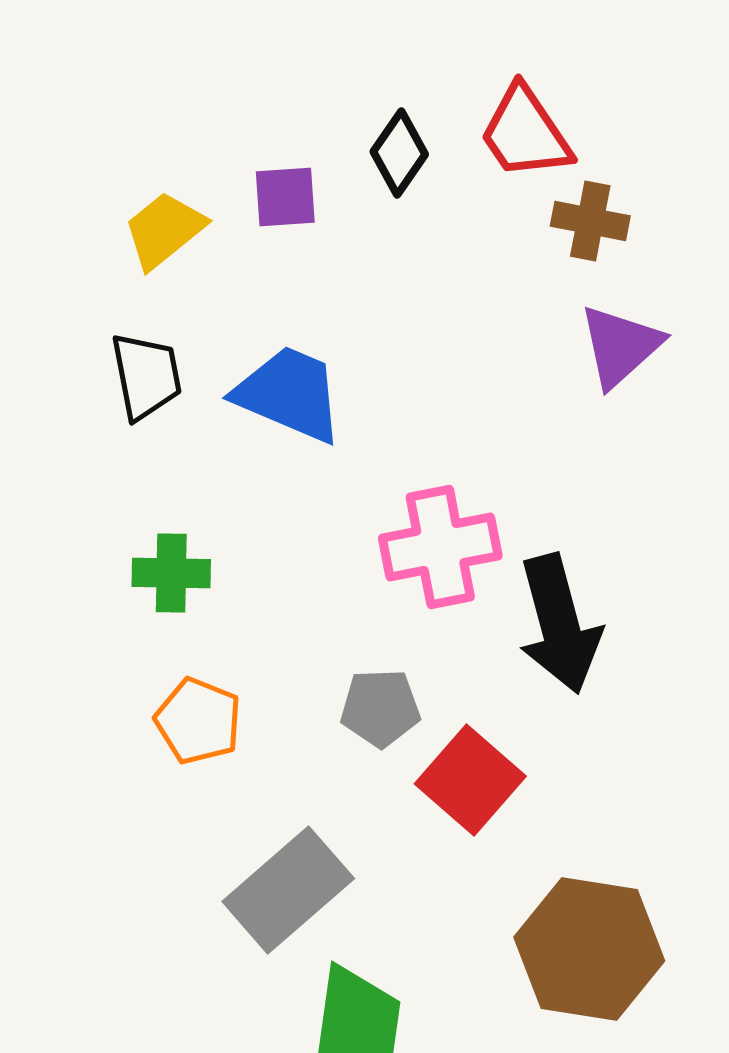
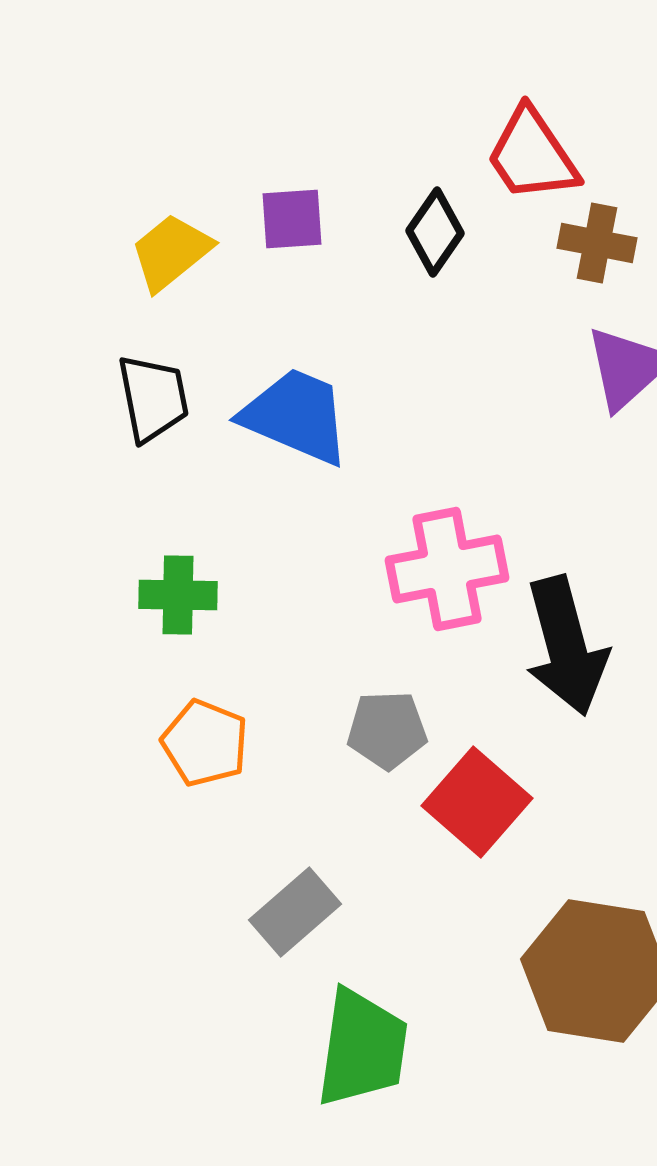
black diamond: (399, 153) -> (435, 232), moved
gray rectangle: (288, 890) -> (295, 912), size x0.7

